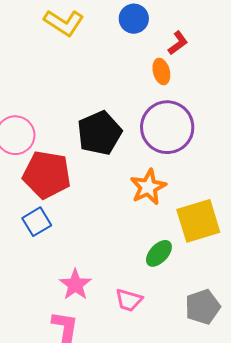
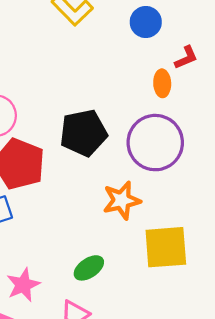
green ellipse: (159, 253) -> (89, 268), moved

